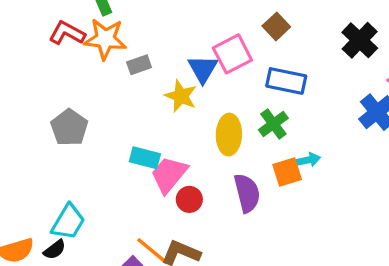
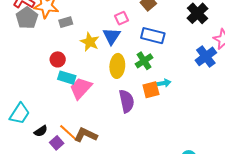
pink square: (232, 54) -> (122, 18), size x0.6
blue triangle: (203, 69) -> (111, 36), moved
gray pentagon: (69, 128) -> (27, 18), moved
red circle: (189, 199) -> (58, 59), moved
black semicircle: (55, 250) -> (41, 131), moved

